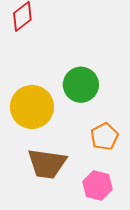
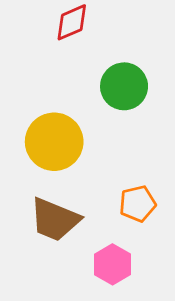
green circle: (81, 85) -> (124, 86), moved

